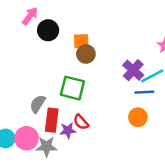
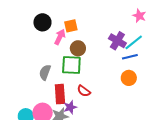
pink arrow: (30, 16) -> (60, 37), moved
brown circle: (86, 54) -> (78, 48), moved
gray semicircle: (38, 104) -> (45, 72), moved
purple star: (68, 130) -> (70, 107), moved

